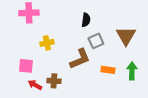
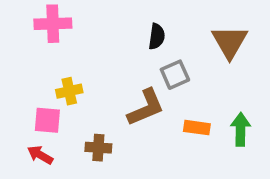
brown triangle: (126, 36) -> (230, 42), moved
yellow cross: (47, 43) -> (69, 91), moved
red arrow: (35, 85) -> (40, 155), moved

